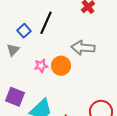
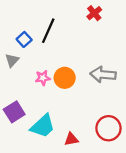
gray arrow: (83, 48) -> (103, 75), moved
purple square: (15, 97) -> (14, 112), turned 36

